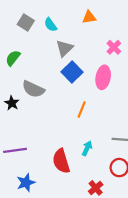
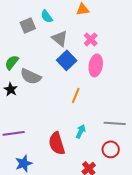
gray square: (26, 23) -> (28, 25), moved, turned 35
pink cross: (114, 47) -> (91, 39), moved
gray triangle: (64, 48) -> (60, 38), turned -36
green semicircle: (13, 58) -> (12, 62), moved

